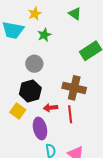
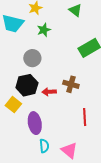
brown cross: (74, 88) -> (71, 84), size x0.7
red arrow: (51, 108) -> (49, 92), moved
red line: (70, 114) -> (85, 117), moved

